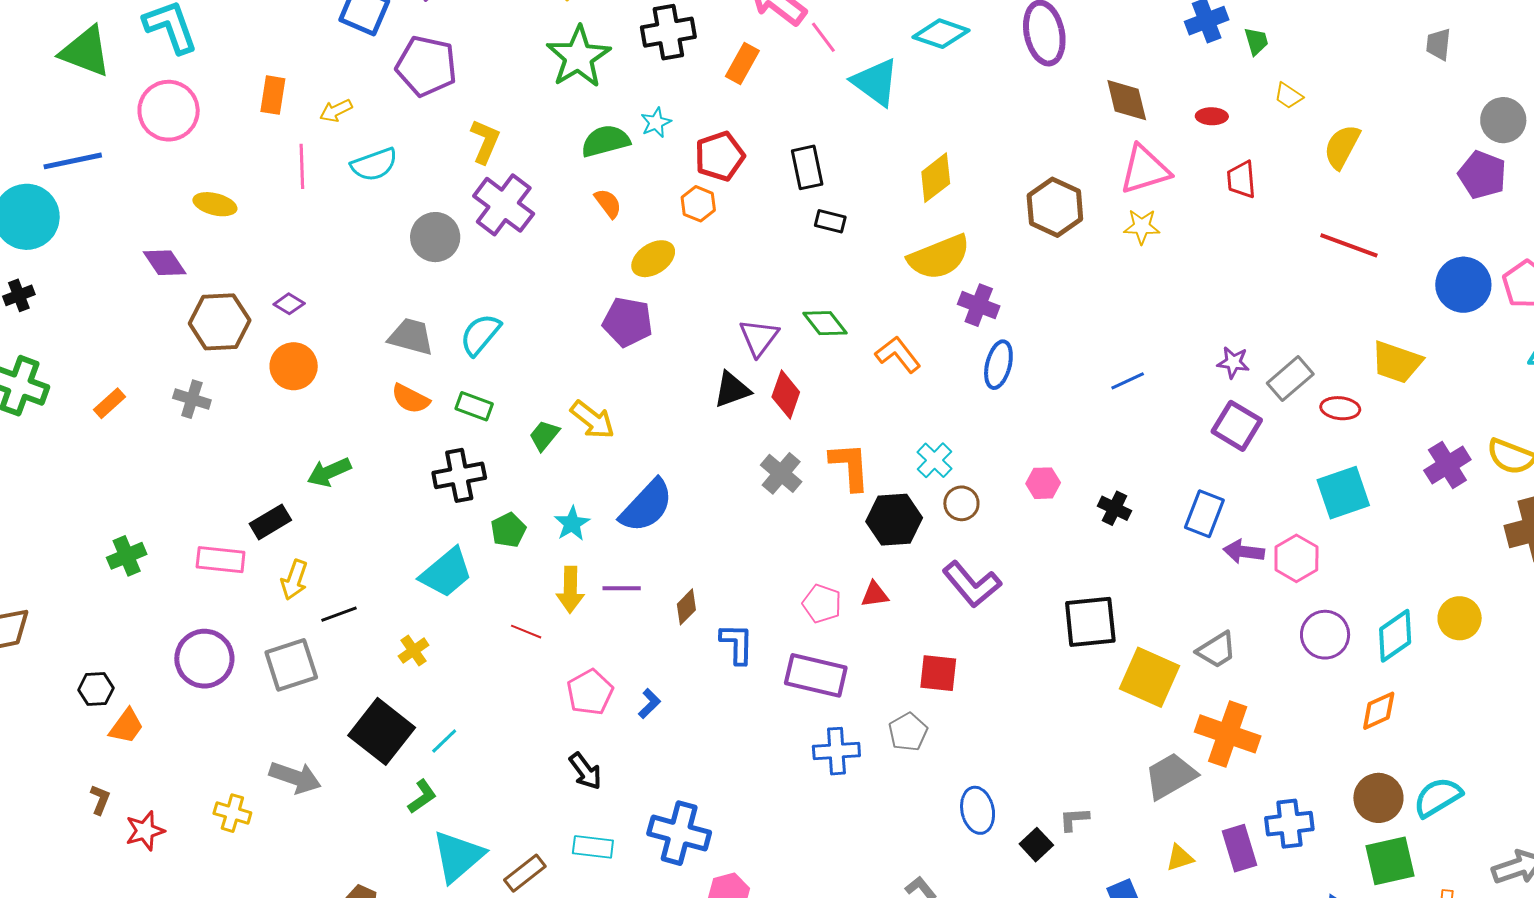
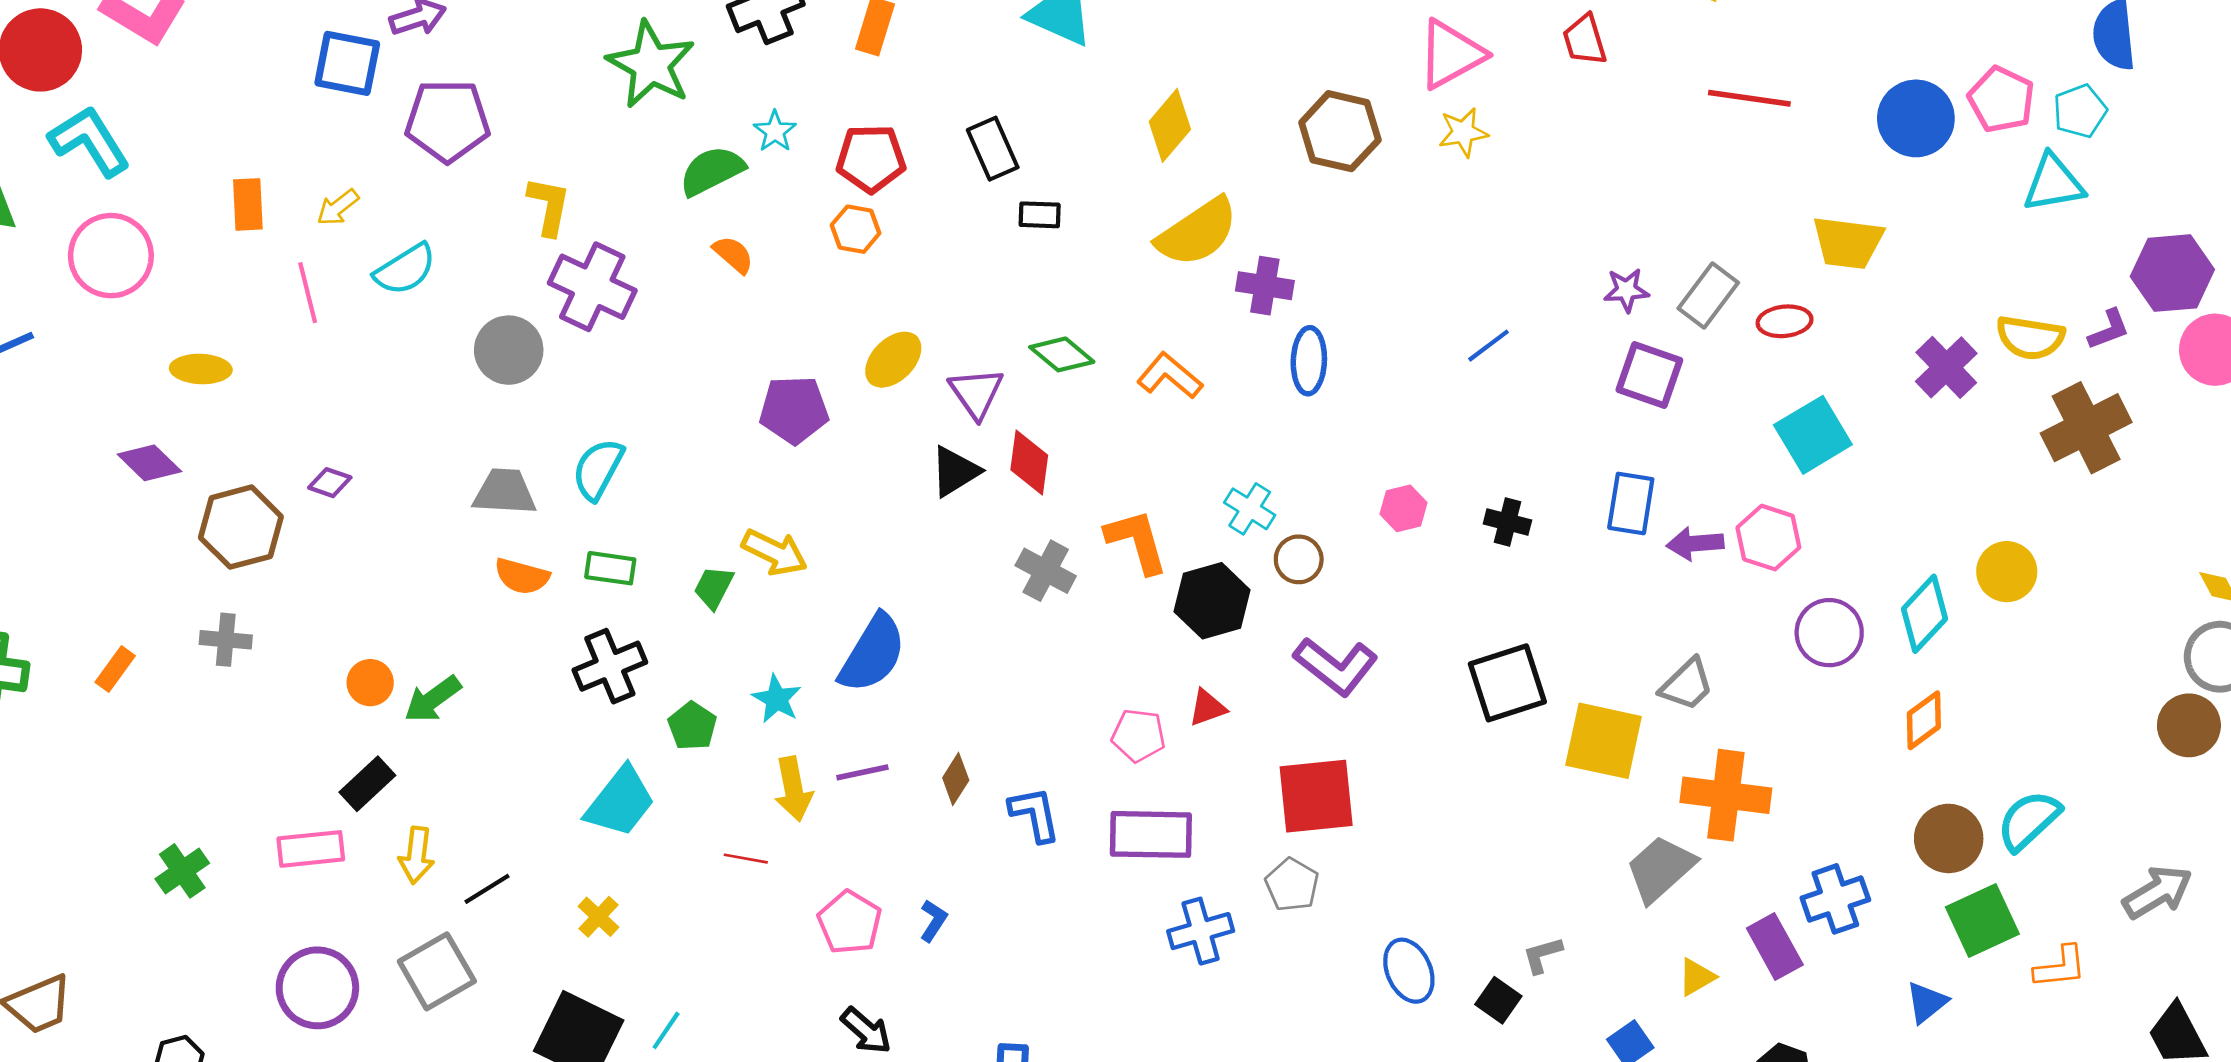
red pentagon: (720, 156) -> (871, 159), turned 30
yellow ellipse: (653, 259) -> (893, 360), moved
orange circle: (294, 366) -> (370, 683), moved, size x0.7
red square: (938, 673) -> (1316, 796), size x1.5

